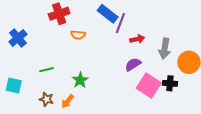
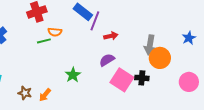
gray arrow: (165, 49) -> (150, 45), moved
green line: (46, 70) -> (44, 41), moved
green star: (80, 80) -> (73, 75), moved

